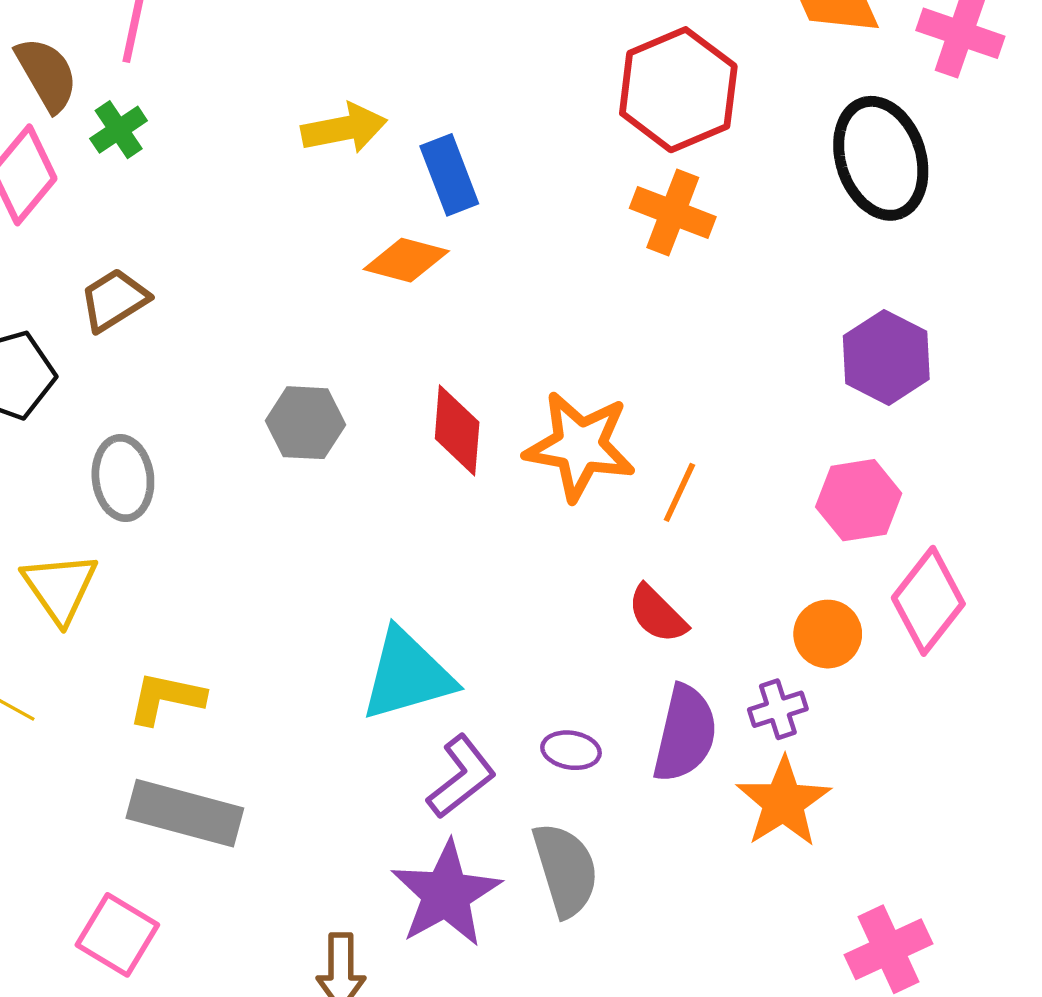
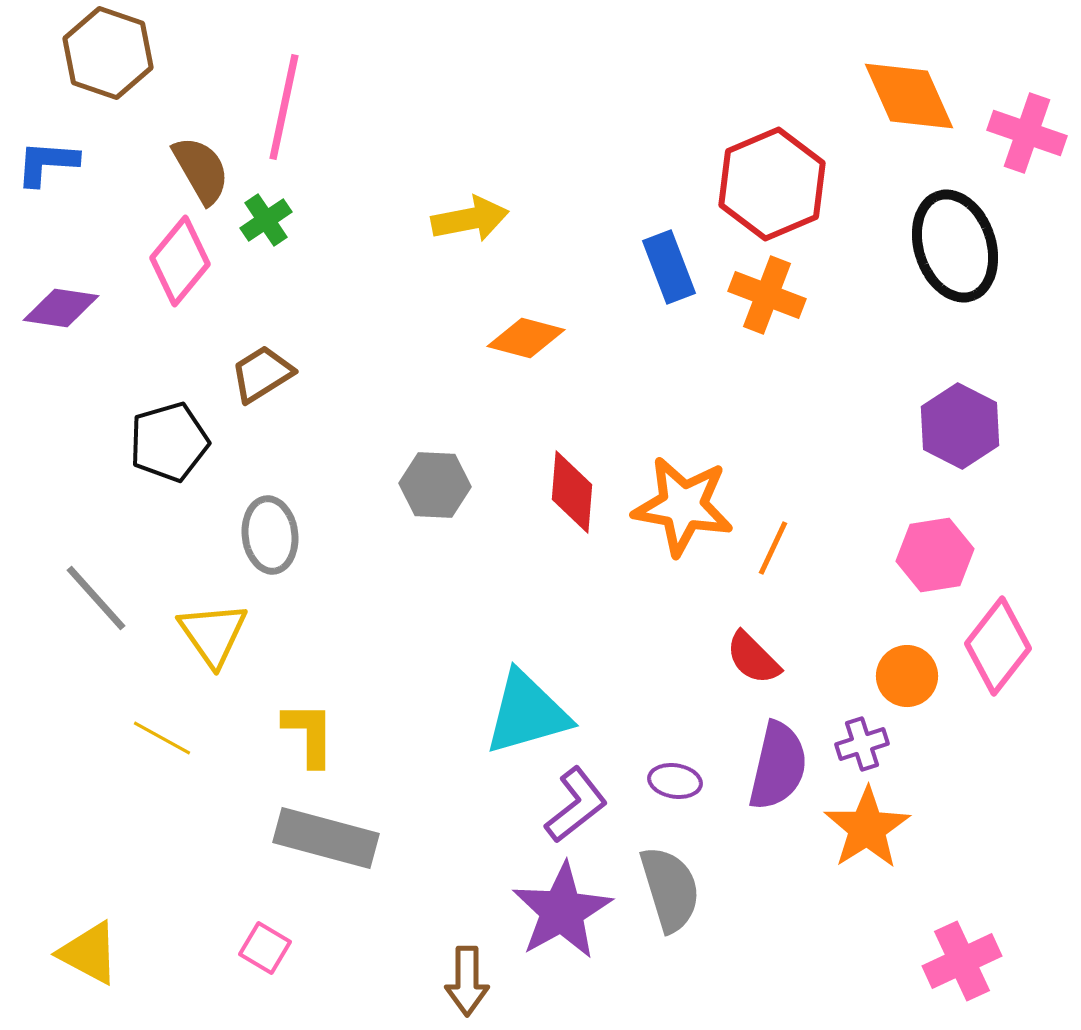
blue rectangle: (449, 175) -> (669, 267), moved
yellow L-shape: (166, 698) -> (309, 734), turned 78
pink square: (117, 935) -> (265, 948), size x0.7

